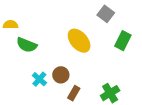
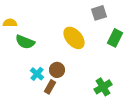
gray square: (106, 14) -> (99, 13), turned 35
brown rectangle: (74, 93) -> (50, 87), moved

